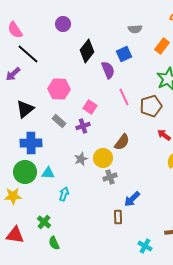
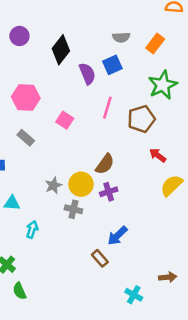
purple circle: (63, 24) -> (19, 36), moved
gray semicircle: (135, 29) -> (121, 37), moved
blue square: (124, 54) -> (112, 65), moved
pink line: (124, 97) -> (107, 108), turned 42
purple cross: (83, 126) -> (109, 192), moved
gray cross: (110, 177) -> (73, 209), moved, turned 32
brown rectangle: (118, 217) -> (100, 258), turned -40

